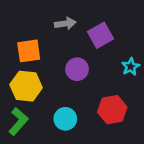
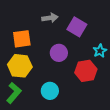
purple square: (101, 35) -> (77, 27), turned -30
red hexagon: (112, 110) -> (86, 71), moved

